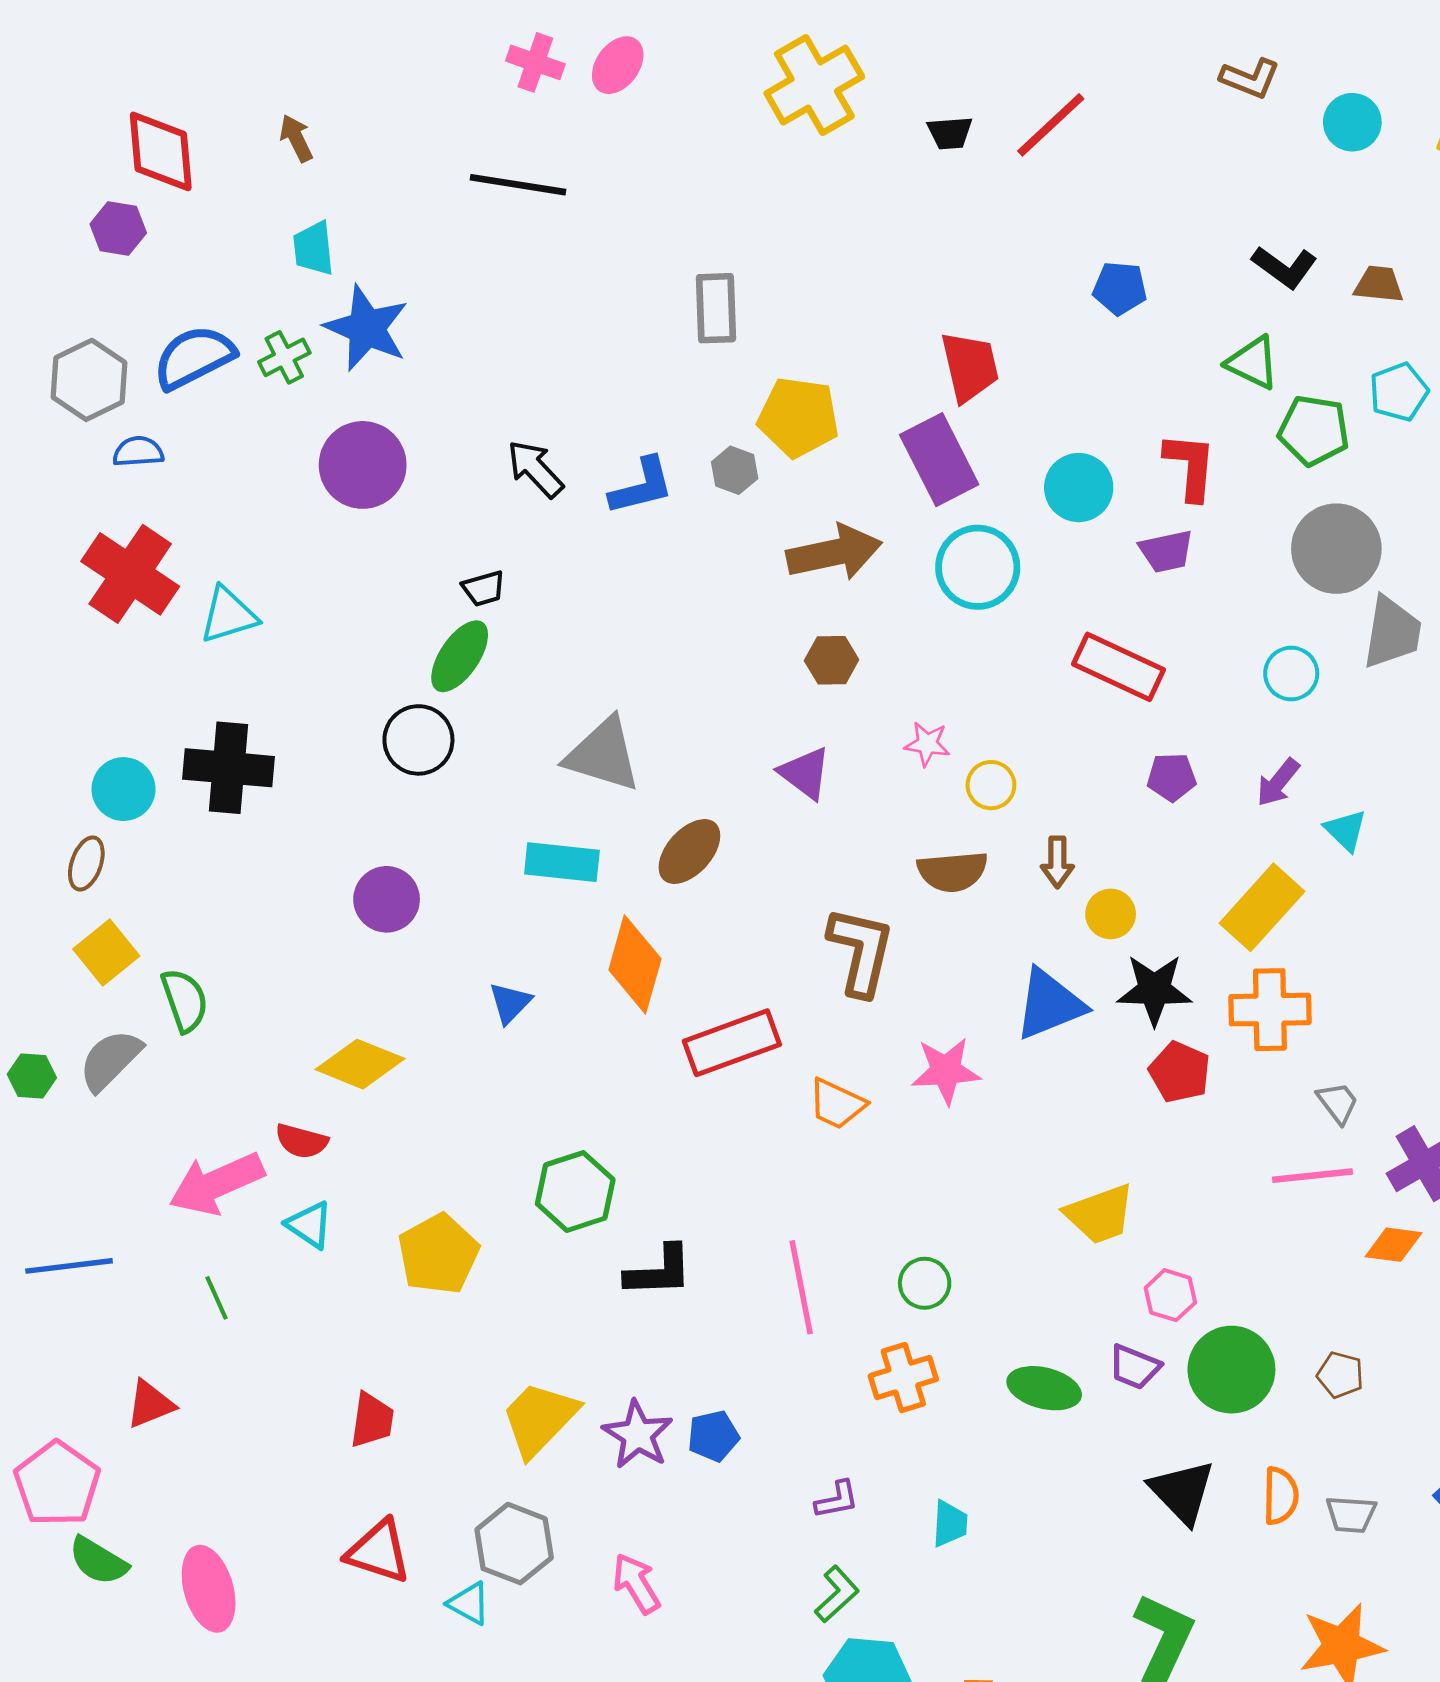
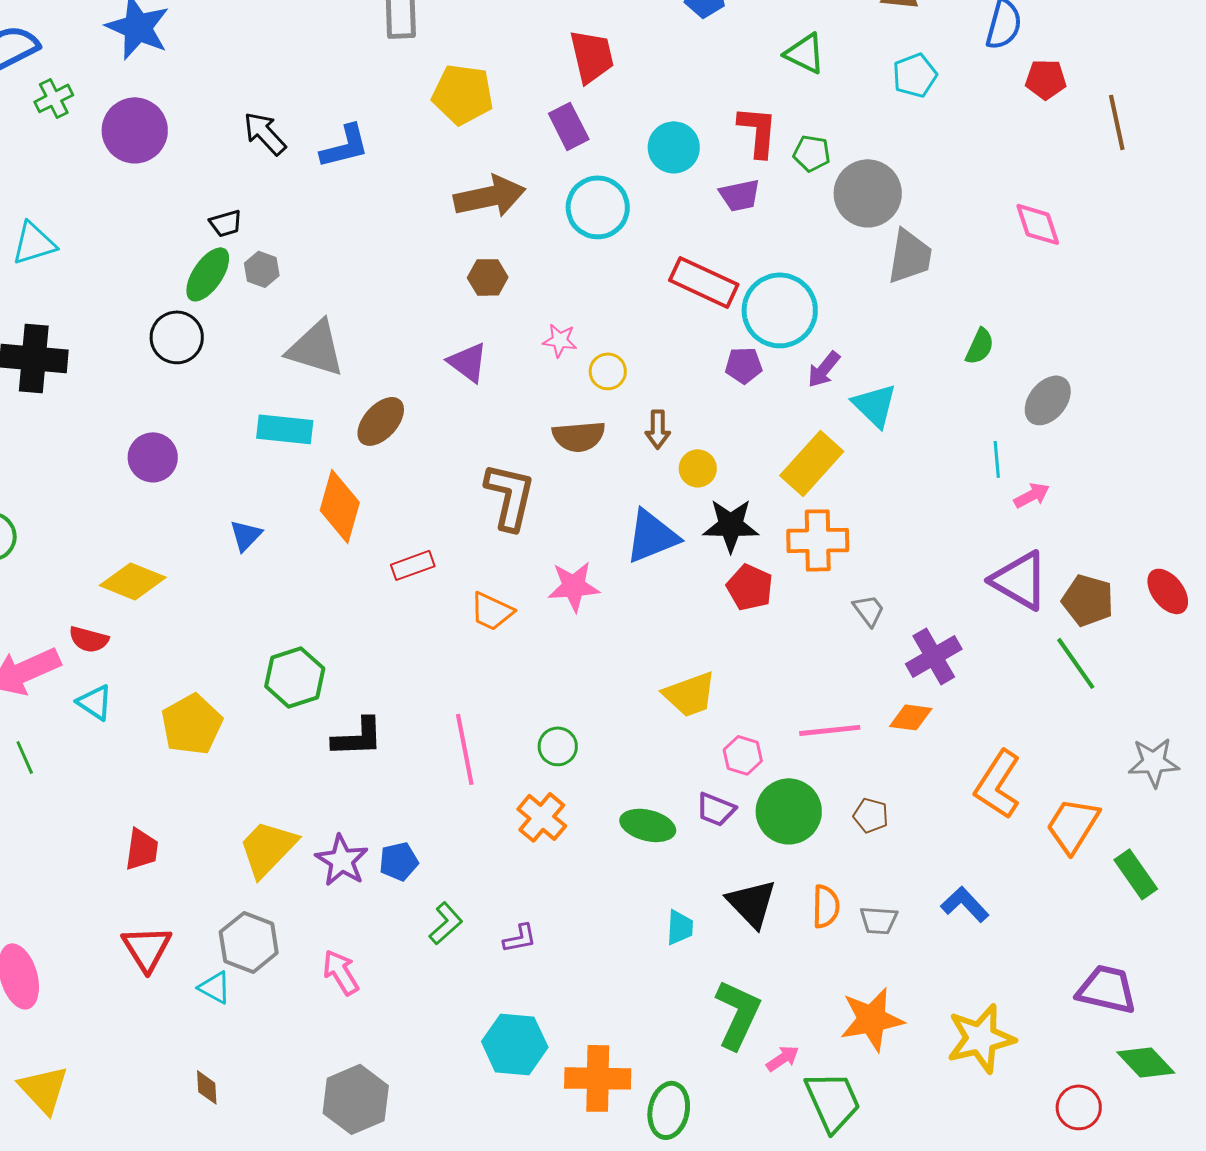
green cross: (284, 357) -> (54, 98), moved
green pentagon: (1314, 430) -> (812, 153), moved, size x0.7
purple rectangle: (939, 460) -> (569, 126), size x0.7
gray hexagon: (735, 470) -> (262, 269), moved
cyan circle: (1291, 674) -> (780, 310), moved, size x1.8
cyan triangle: (1346, 830) -> (875, 405), size x1.4
red rectangle: (732, 1043) -> (413, 565), size x0.6
pink line: (1312, 1176) -> (830, 730), moved
orange cross: (903, 1378) -> (542, 817), turned -33
purple L-shape: (837, 1500) -> (520, 938), moved
cyan trapezoid: (950, 1524) -> (680, 927), moved
red triangle: (379, 1552) -> (147, 948), turned 40
green L-shape: (837, 1594) -> (446, 923), moved

